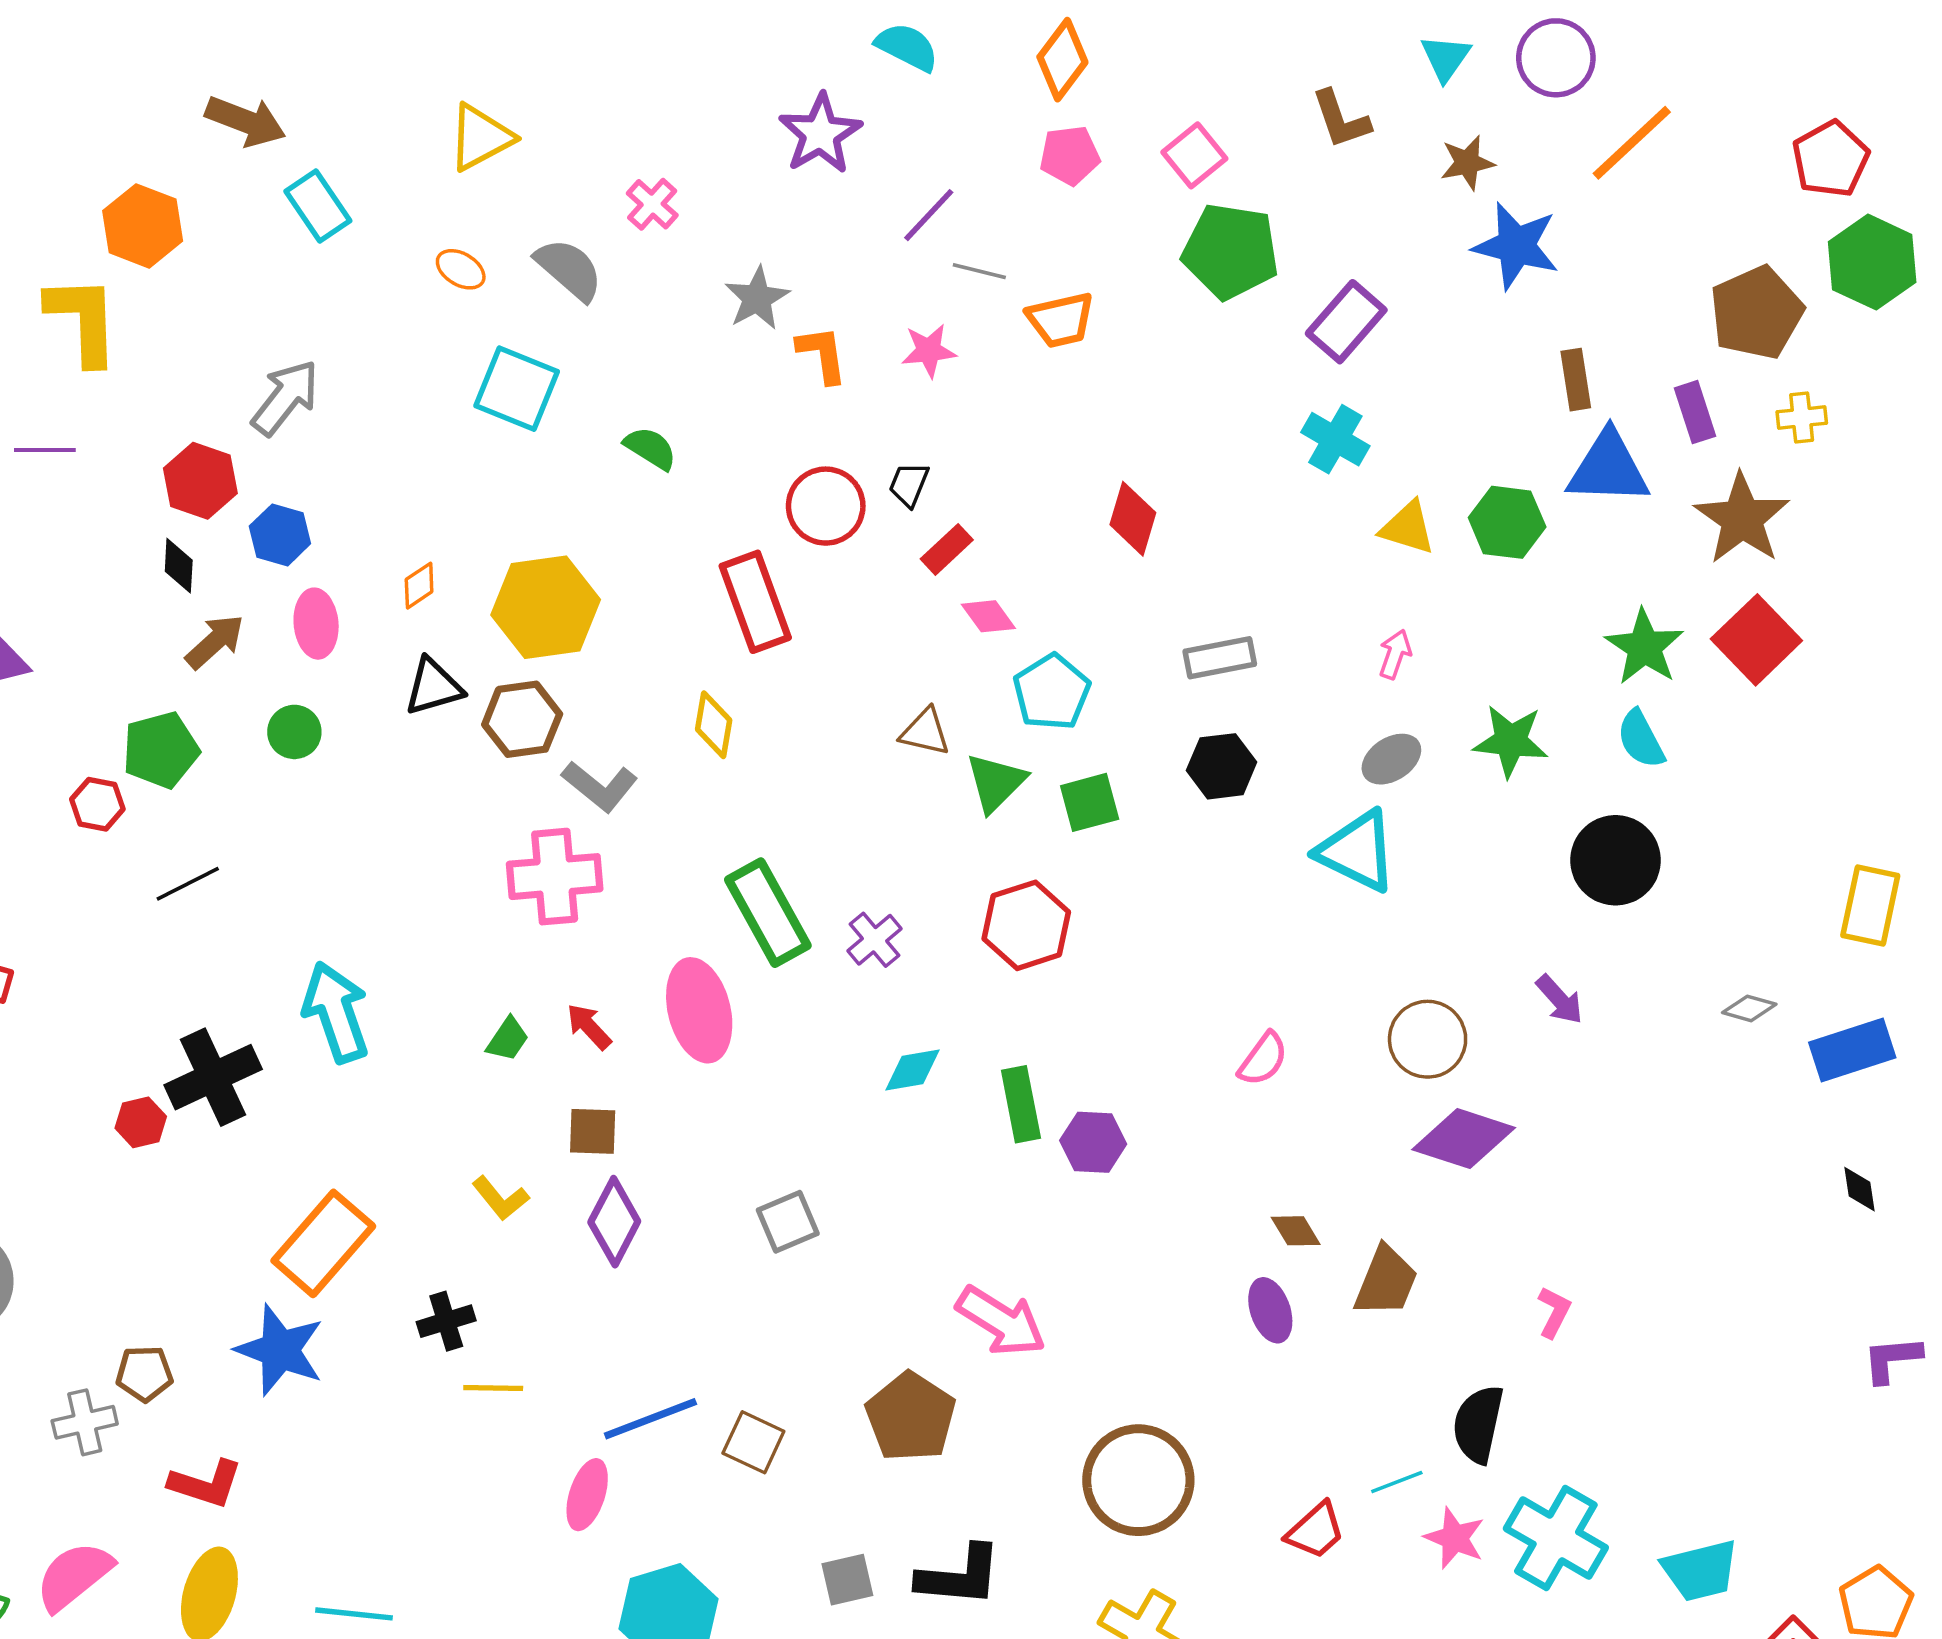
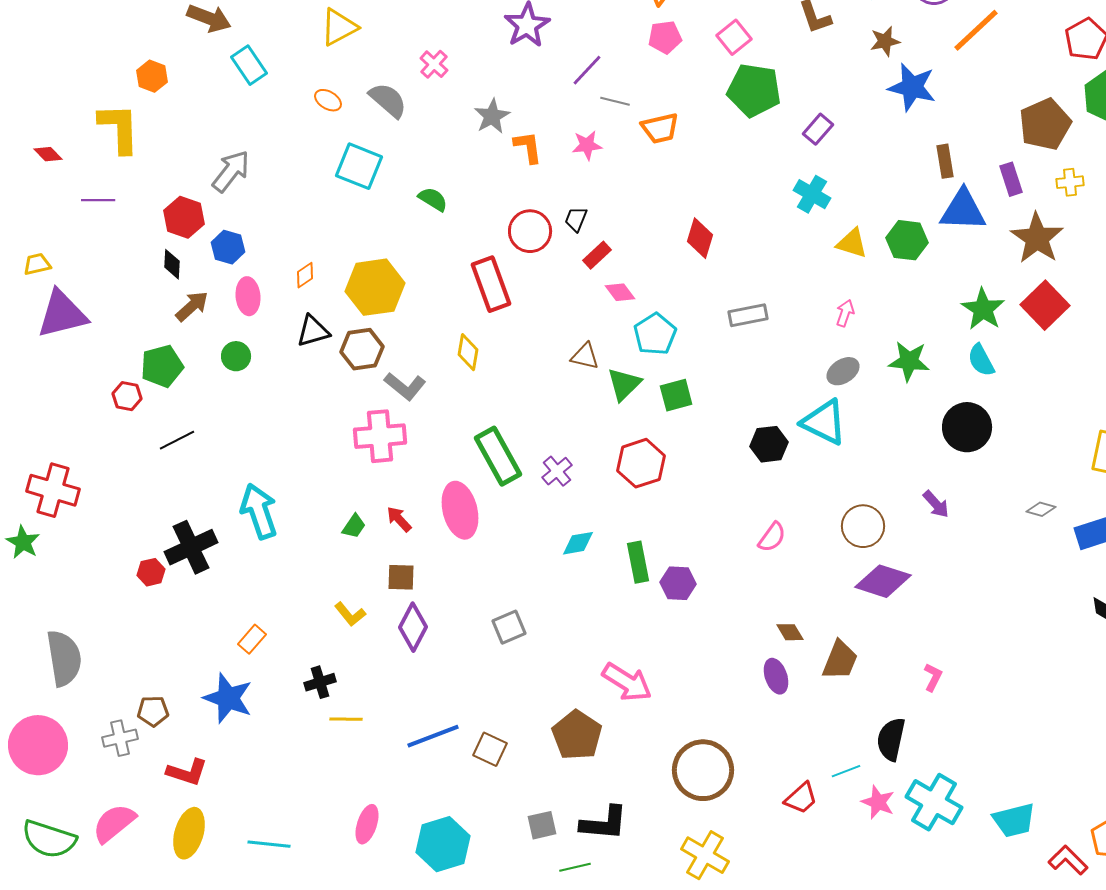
orange hexagon: (143, 226) -> (152, 76), size x0.7
purple rectangle: (1346, 322) -> (818, 129), size x0.7
black hexagon: (1222, 766) -> (769, 444), moved
orange rectangle: (323, 1243) -> (252, 639), size x0.5
pink ellipse: (587, 1495) -> (367, 824), moved

